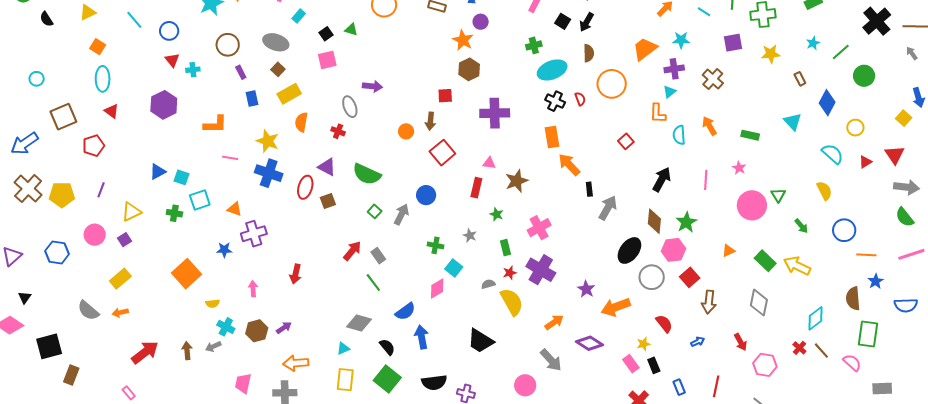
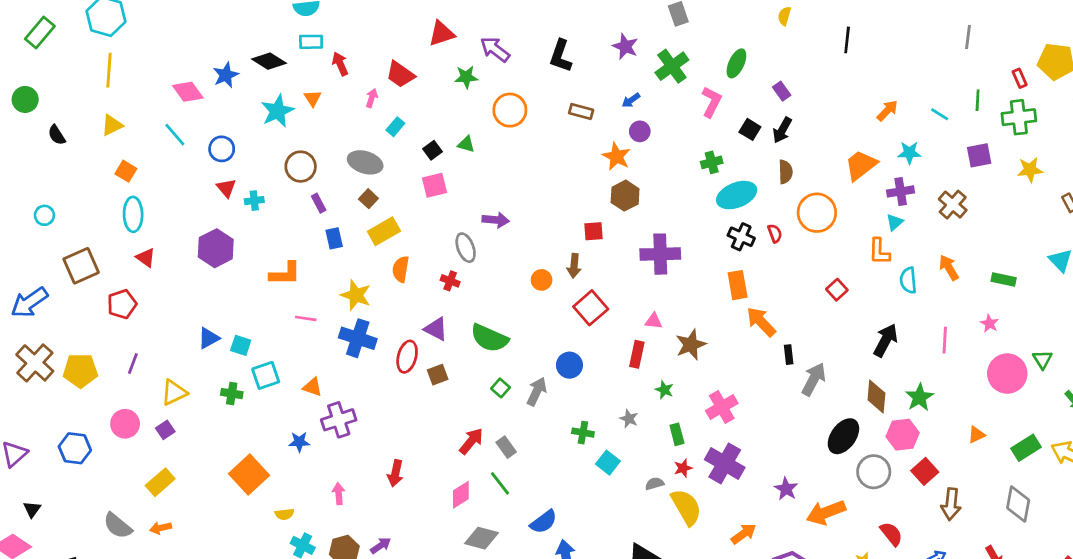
green rectangle: (765, 261) -> (1026, 448), turned -75
pink diamond: (437, 288) -> (461, 495), moved

